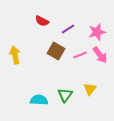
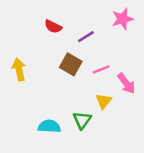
pink star: (97, 32) -> (123, 19), moved
pink arrow: (100, 55) -> (126, 83), moved
yellow triangle: (90, 89) -> (104, 101), moved

